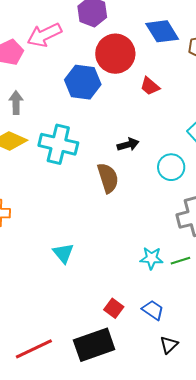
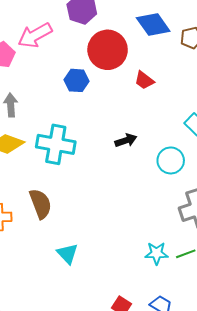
blue hexagon: (83, 82) -> (77, 80), size x0.7
brown semicircle: (108, 178) -> (40, 204), moved

